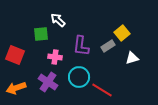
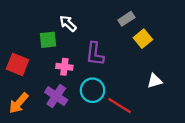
gray rectangle: (108, 46) -> (126, 19), moved
white triangle: (132, 58) -> (155, 81), moved
orange arrow: (16, 88) -> (19, 103), turned -30

